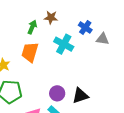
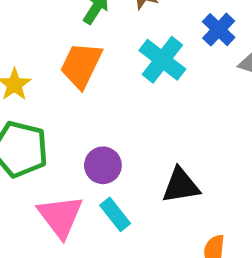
purple circle: (57, 93) -> (103, 165), moved

